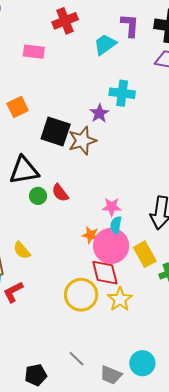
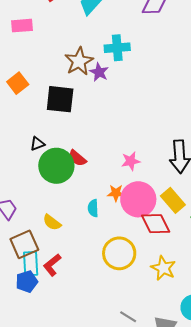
brown star: (82, 141) -> (79, 61), moved
black triangle: (24, 170) -> (37, 144), size x0.5
green circle: (38, 196) -> (56, 166), size x2.0
cyan semicircle: (116, 225) -> (93, 208), moved
red diamond: (105, 273) -> (156, 224), moved
yellow star: (120, 299) -> (163, 268), moved

